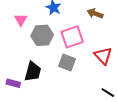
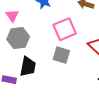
gray hexagon: (42, 35) -> (18, 38), moved

